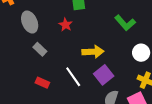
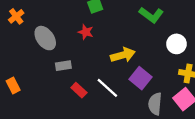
gray rectangle: (40, 49) -> (63, 66), turned -40
red rectangle: (42, 83) -> (79, 90), moved, turned 32

